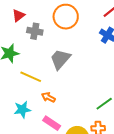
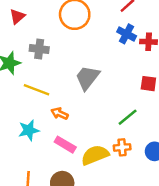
gray cross: (35, 31) -> (39, 49), moved
gray trapezoid: (60, 59) -> (87, 78), moved

